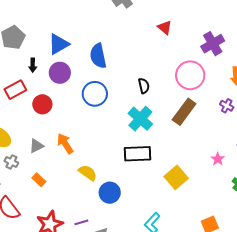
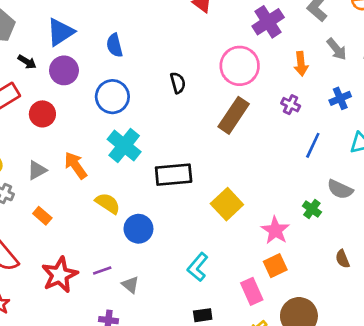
blue semicircle: (98, 56) -> (115, 45), size x0.7
black arrow: (33, 65) -> (27, 62), turned -56
cyan cross: (140, 119) -> (124, 146), moved
pink star: (218, 159) -> (275, 230), moved, size x1.5

